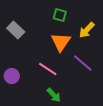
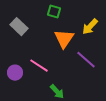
green square: (60, 15) -> (54, 12), moved
pink line: (48, 69) -> (39, 66), moved

